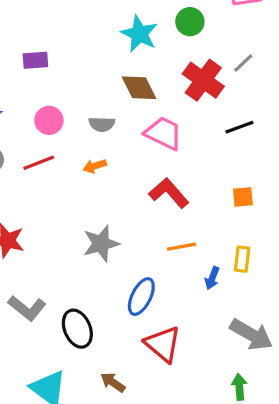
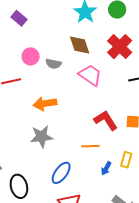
purple rectangle: (35, 60) -> (19, 18), turned 35
pink circle: (49, 120) -> (31, 56), moved
orange arrow: (95, 166) -> (45, 104), moved, size x1.6
red L-shape: (169, 193) -> (106, 120), moved

